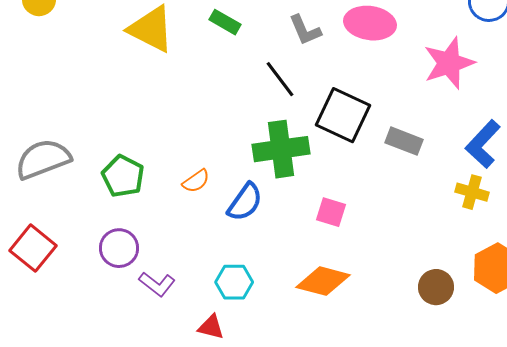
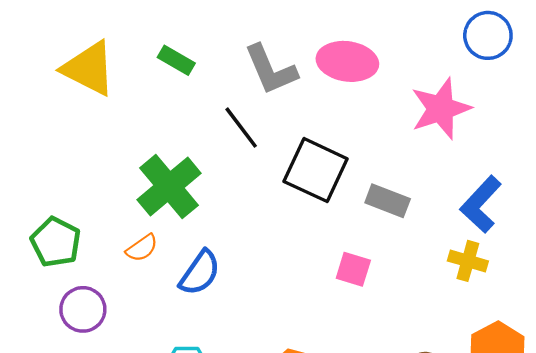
gray L-shape: (305, 30) -> (271, 70), size x1.4
green cross: (281, 149) -> (169, 187), moved, turned -32
pink square: (331, 212) -> (353, 269), moved
purple circle: (119, 248) -> (83, 309), moved

